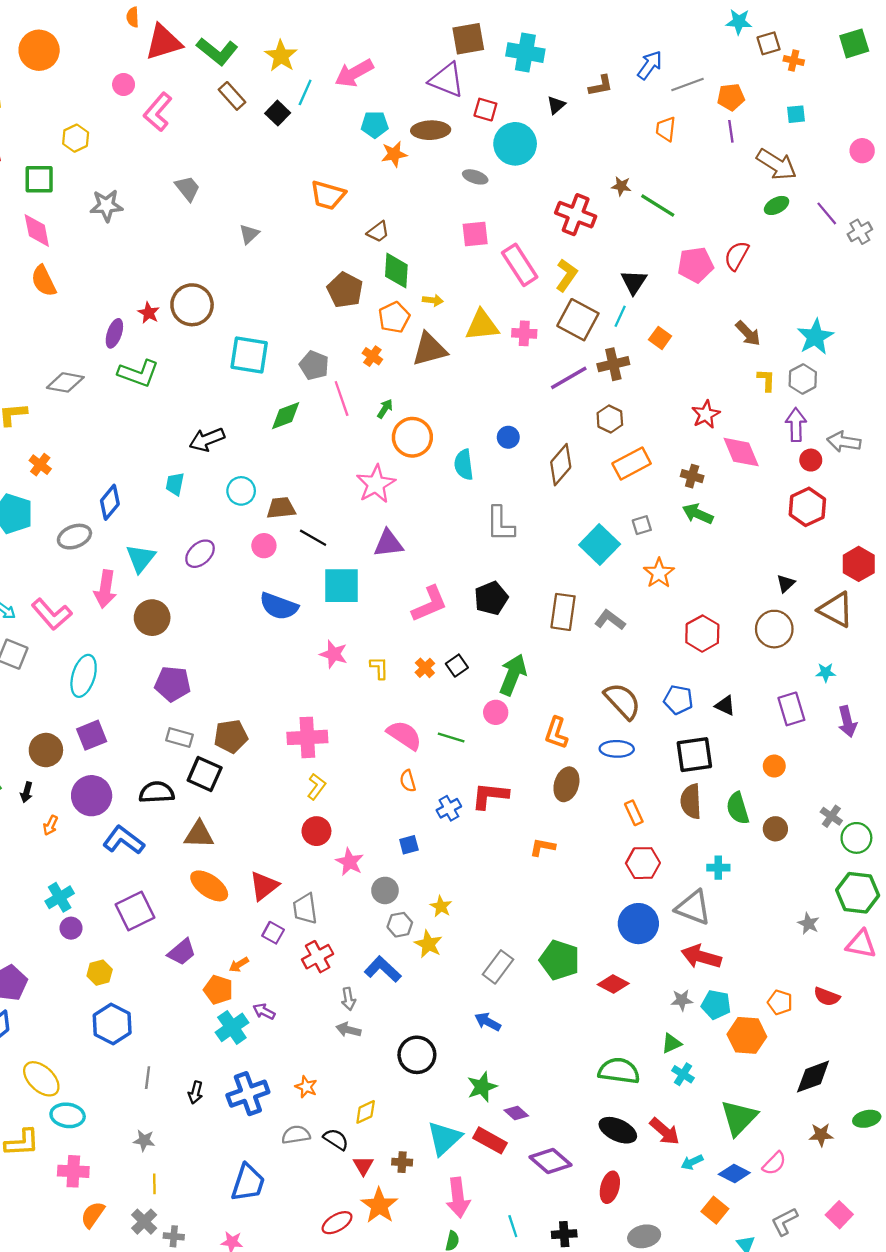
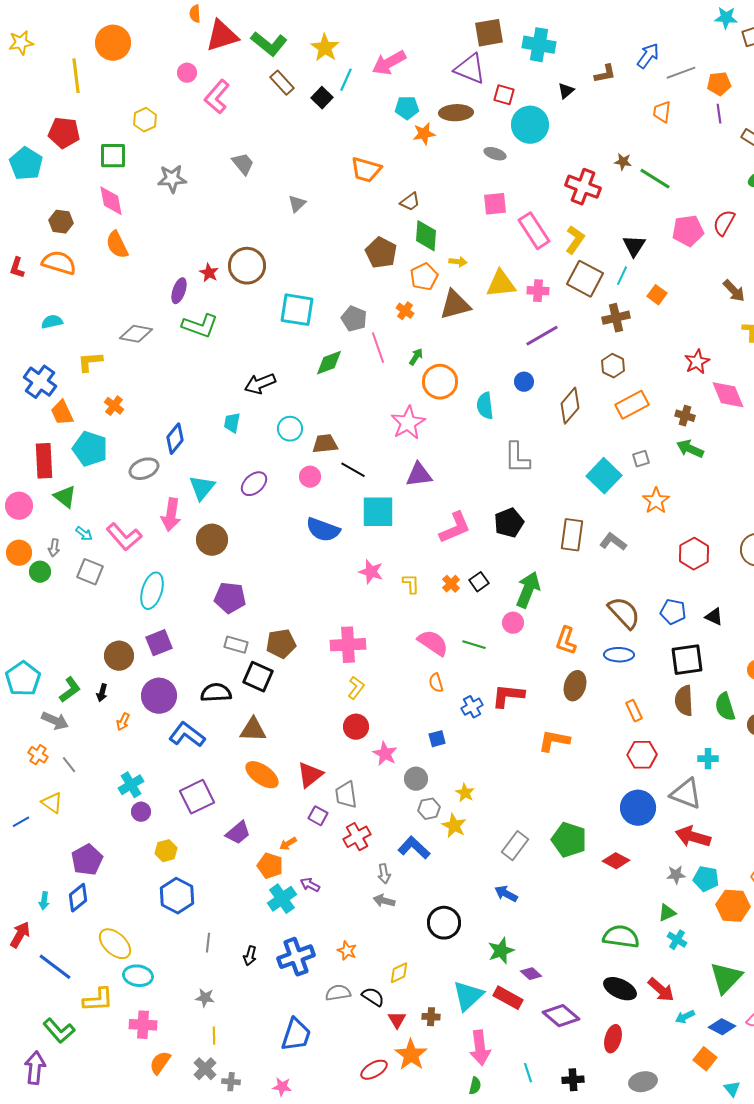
purple line: (569, 378) -> (542, 336), moved
orange L-shape: (543, 847) -> (554, 741), size x1.4

